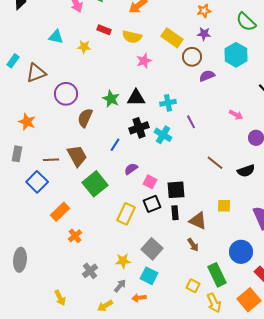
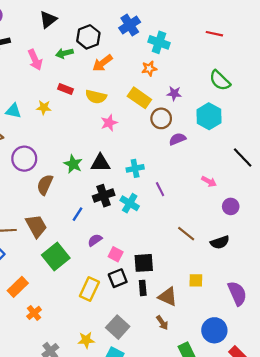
orange star: (204, 11) -> (149, 68), moved
cyan triangle: (56, 37) -> (13, 111), moved

